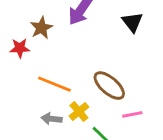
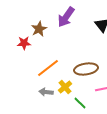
orange line: (54, 84) -> (48, 68), turned -60
brown ellipse: (109, 86) -> (86, 69), turned -50

